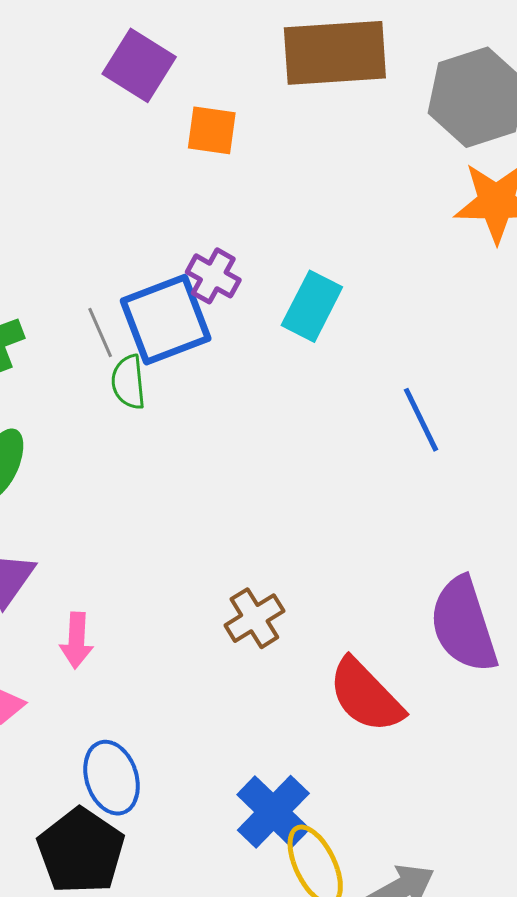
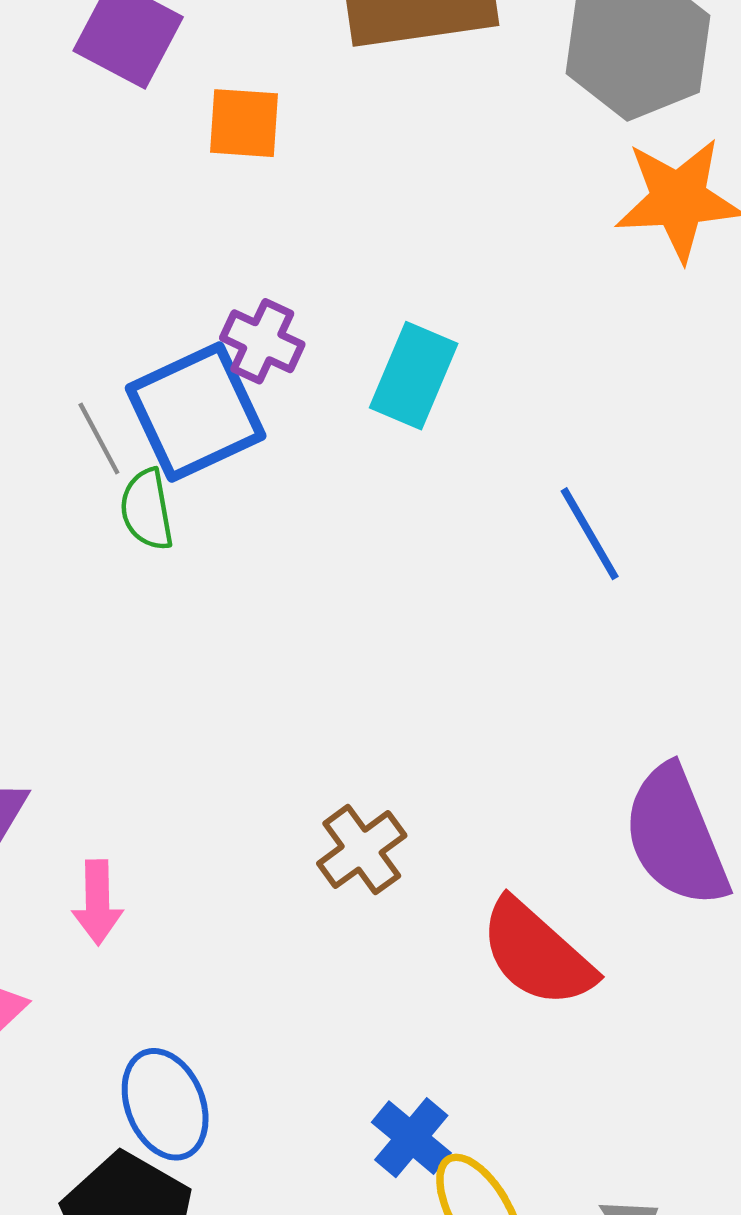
blue cross: (273, 812) -> (411, 1138), size x0.7

